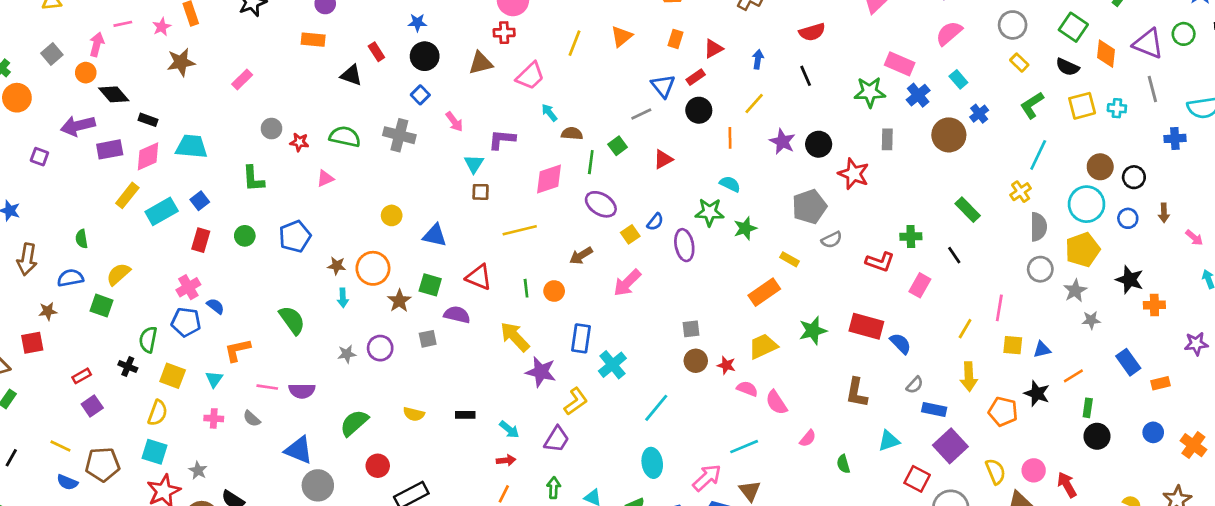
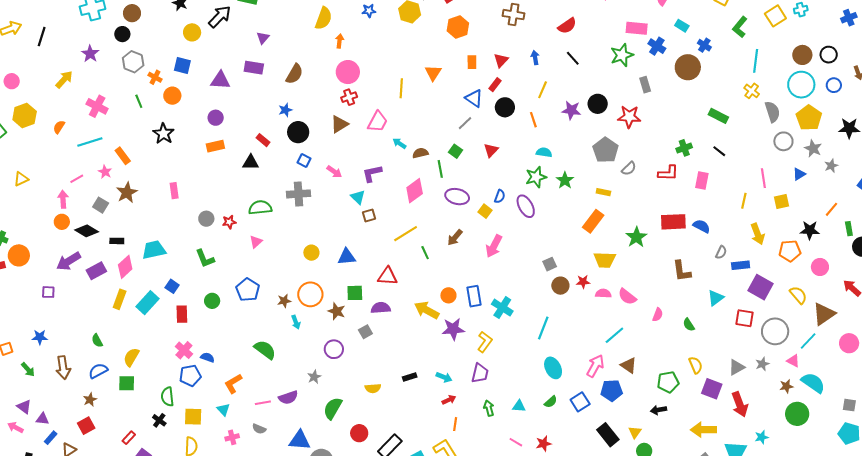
gray square: (52, 54) -> (101, 205), moved
pink rectangle: (242, 79) -> (174, 191), turned -35
green line: (526, 288) -> (425, 253), moved
orange circle: (554, 291) -> (448, 295), moved
yellow trapezoid: (763, 346) -> (605, 260), turned -135
blue triangle: (1042, 349) -> (799, 174), moved
gray star: (347, 354) -> (314, 377), moved
black cross: (128, 366) -> (159, 420), turned 32
pink circle: (1034, 470) -> (820, 267), moved

